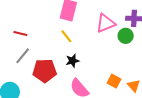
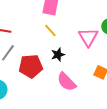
pink triangle: (106, 23) -> (88, 37), moved, turned -35

